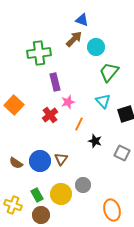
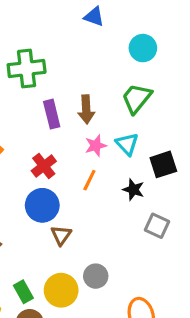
brown arrow: (74, 39) -> (86, 109), moved, turned 132
cyan circle: (96, 47) -> (143, 48), moved
pink star: (68, 102) -> (96, 146), moved
black star: (95, 141) -> (133, 190), moved
blue circle: (40, 161) -> (42, 205), moved

